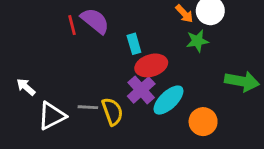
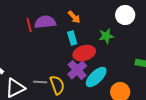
orange arrow: (184, 14) -> (74, 17), moved
purple semicircle: (95, 21) -> (45, 22), turned -45
green star: (197, 41) -> (106, 36), moved

